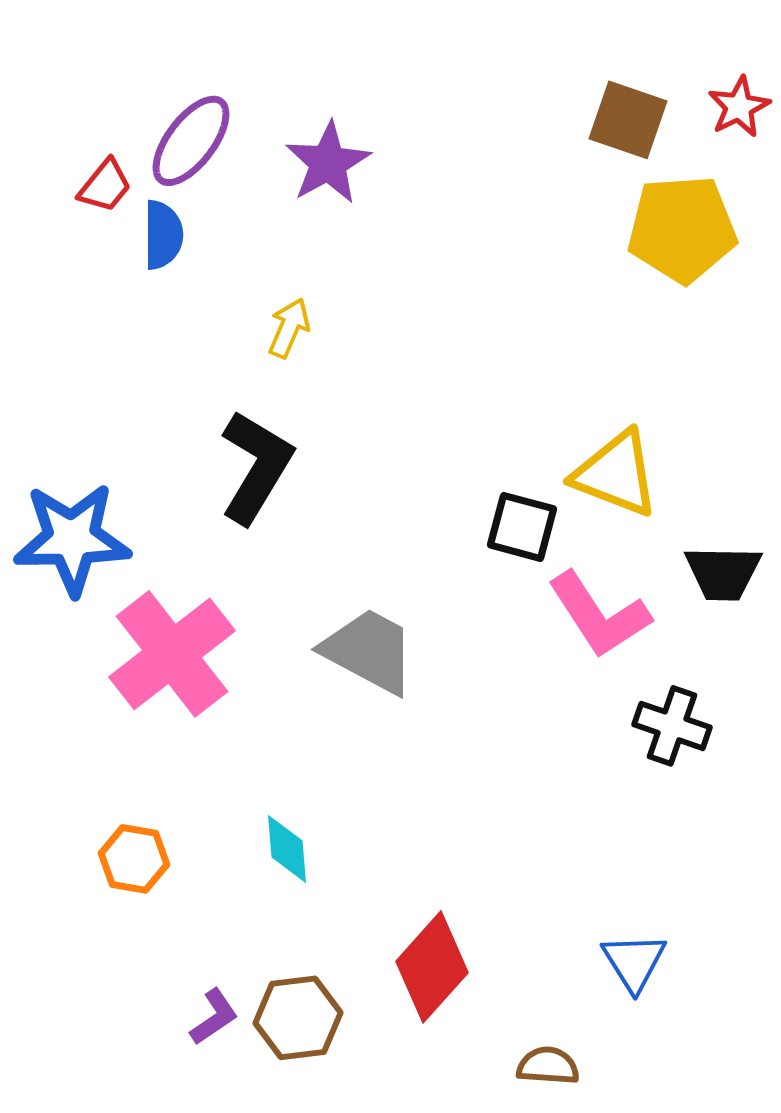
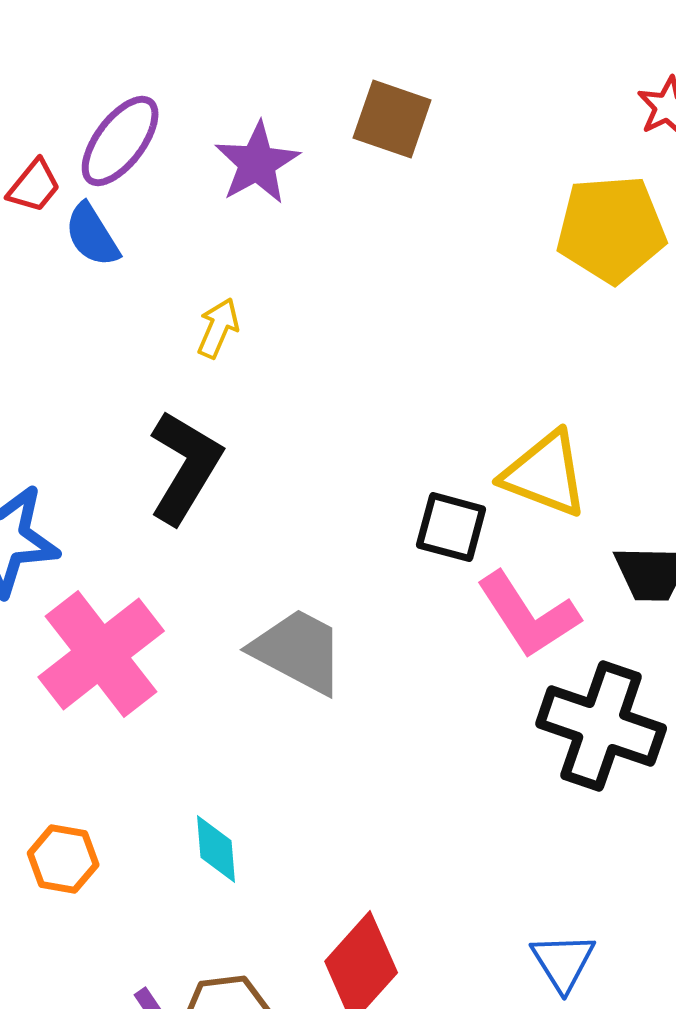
brown square: (628, 120) -> (392, 119), moved
blue semicircle: (163, 235) -> (92, 235), turned 148
black cross: (672, 726) -> (601, 726), size x1.6

